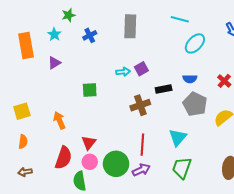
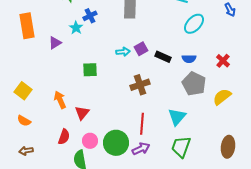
cyan star: (54, 34) -> (76, 28), moved
black rectangle: (164, 89) -> (163, 57), moved, turned 35
yellow square: (22, 111) -> (23, 91), turned -36
orange semicircle: (23, 142) -> (24, 121), turned 112
red triangle: (89, 143) -> (82, 113), moved
red semicircle: (63, 158) -> (64, 137), size x0.7

